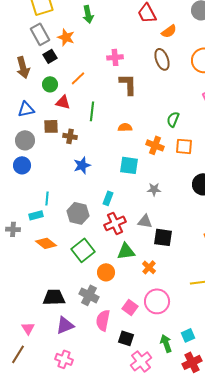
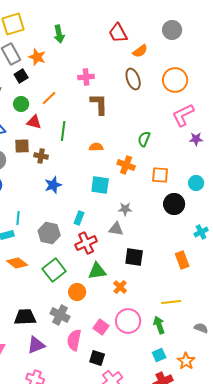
orange square: (184, 146) -> (160, 175), moved
gray triangle: (145, 221) -> (116, 229), moved
green arrow: (166, 343) -> (159, 325), moved

